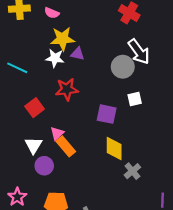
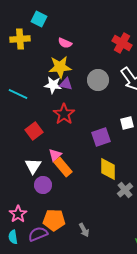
pink semicircle: (52, 13) -> (65, 43), moved
purple triangle: (78, 54) -> (66, 84), moved
gray circle: (123, 67) -> (98, 80), moved
red star: (67, 89) -> (64, 114), turned -30
purple square: (107, 114) -> (101, 137), turned -30

